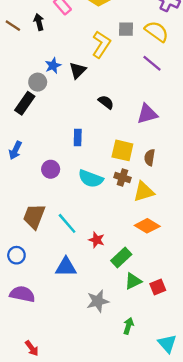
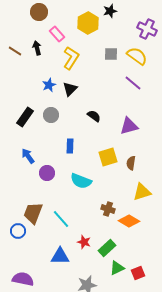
yellow L-shape: (101, 44) -> (71, 58), moved
gray circle: (38, 82) -> (51, 115), moved
blue arrow: (15, 150) -> (28, 156), moved, turned 119
yellow square: (122, 150) -> (108, 157), turned -30
brown cross: (122, 177) -> (108, 209), moved
yellow triangle: (144, 192) -> (142, 192), moved
red star: (97, 240) -> (84, 242), moved
blue circle: (16, 255) -> (18, 231), moved

